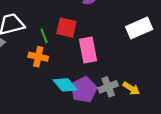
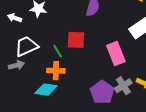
pink rectangle: (88, 50) -> (116, 53), moved
cyan diamond: (65, 85) -> (46, 90), moved, turned -30

